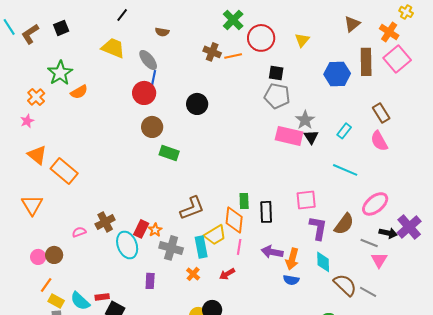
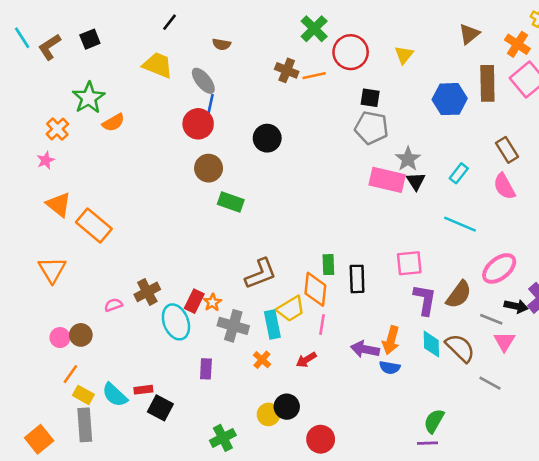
purple arrow: (272, 252) -> (365, 349), moved
brown semicircle: (345, 285) -> (460, 348), moved

